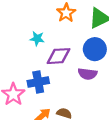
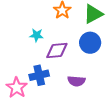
purple semicircle: (88, 74) -> (76, 81), moved

